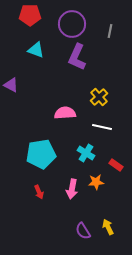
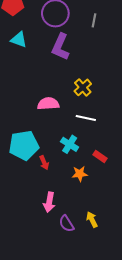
pink arrow: (72, 189) -> (49, 202), moved
red arrow: (39, 192) -> (44, 163), moved

